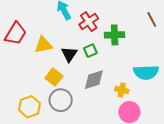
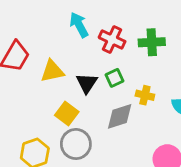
red cross: (89, 22) -> (112, 39), turned -30
green cross: (115, 35) -> (152, 42), moved
yellow cross: (122, 90) -> (145, 95), moved

